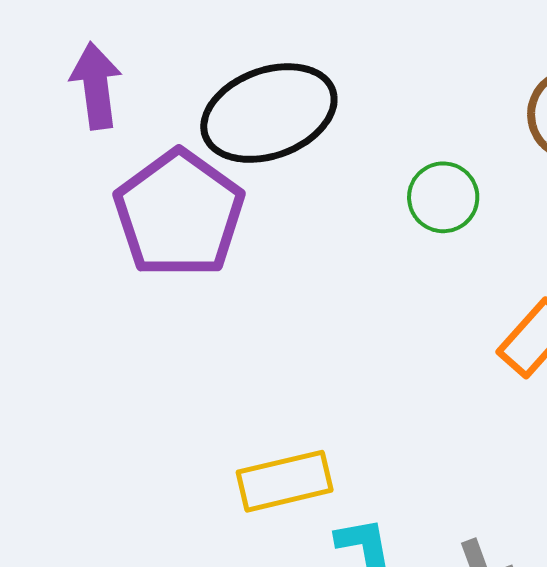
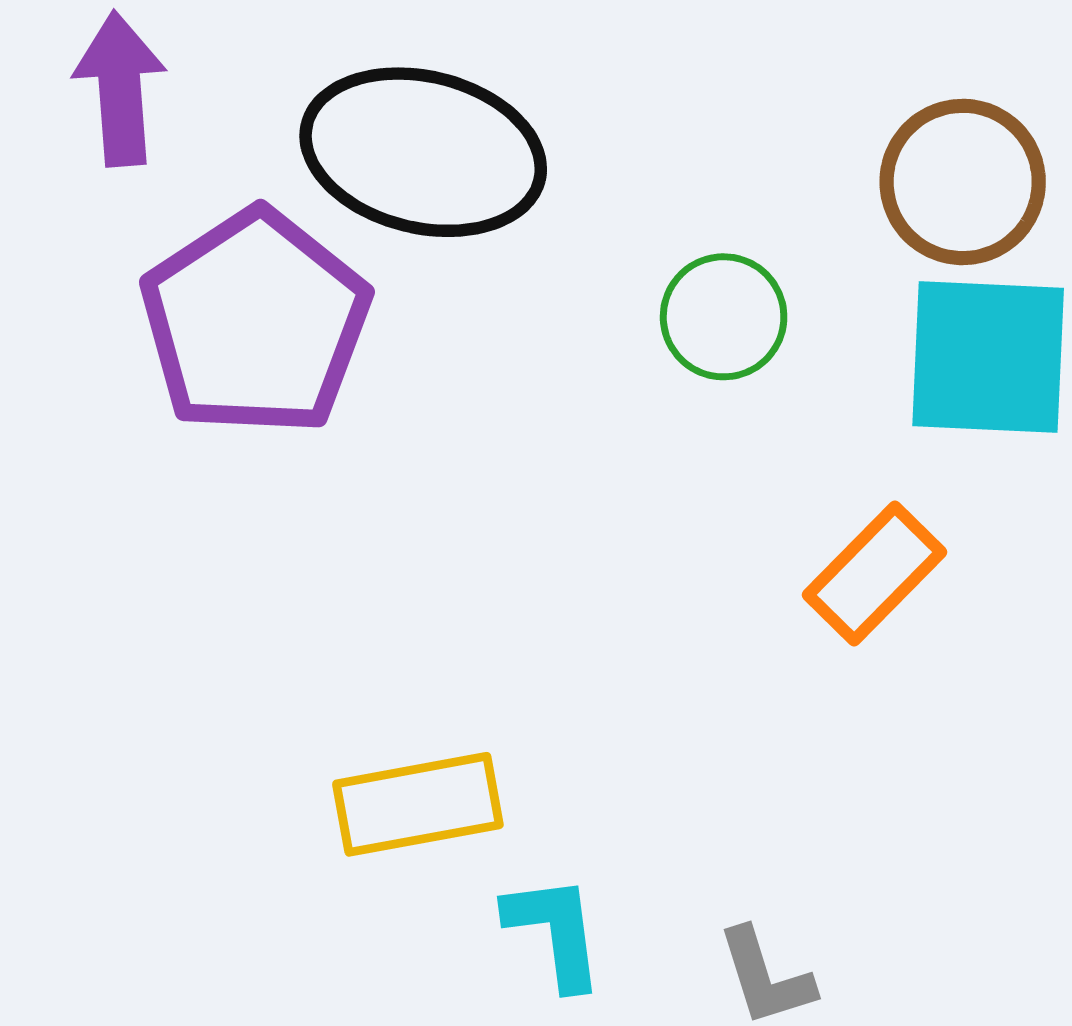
black ellipse: (269, 113) -> (423, 152), turned 31

